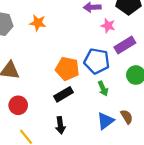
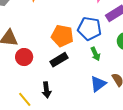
red circle: (18, 105) -> (24, 57), moved
black arrow: (60, 125) -> (46, 90), moved

